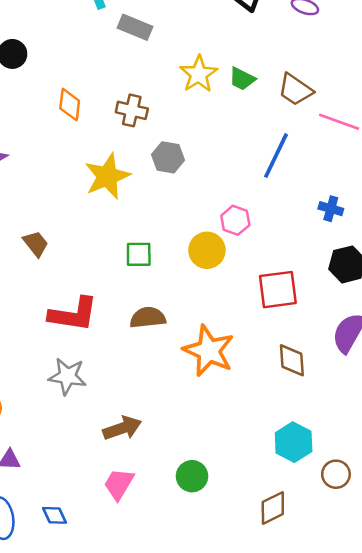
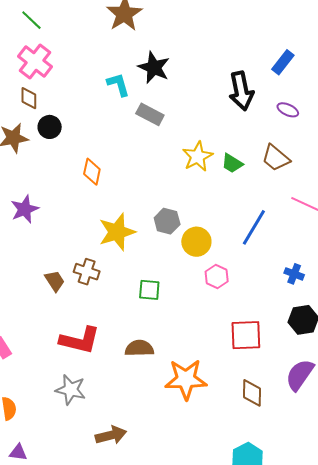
brown trapezoid: (295, 90) -> (276, 158), moved
brown cross: (132, 110) -> (87, 272), moved
yellow circle: (207, 250) -> (196, 242), moved
green square: (139, 254) -> (149, 290), moved
orange star: (209, 351) -> (186, 379), turned -30

